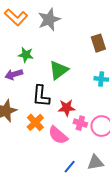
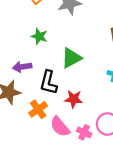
purple arrow: (14, 74) -> (22, 67), moved
pink cross: (80, 123) -> (84, 132), moved

